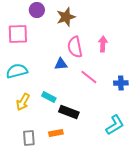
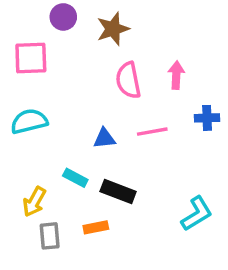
blue triangle: (61, 64) -> (104, 138), moved
pink line: (89, 77) -> (152, 132), turned -48
blue cross: (121, 83) -> (207, 118), moved
cyan rectangle: (49, 97) -> (75, 178), moved
yellow arrow: (23, 102) -> (34, 202), moved

